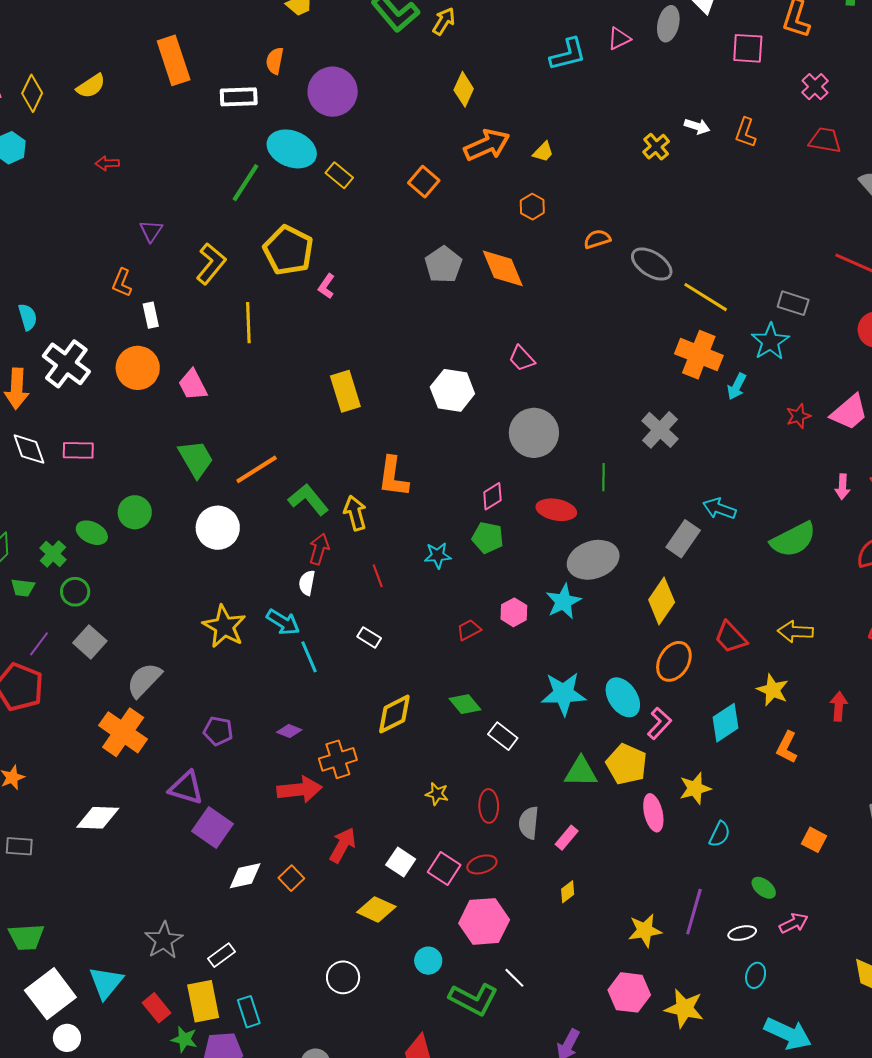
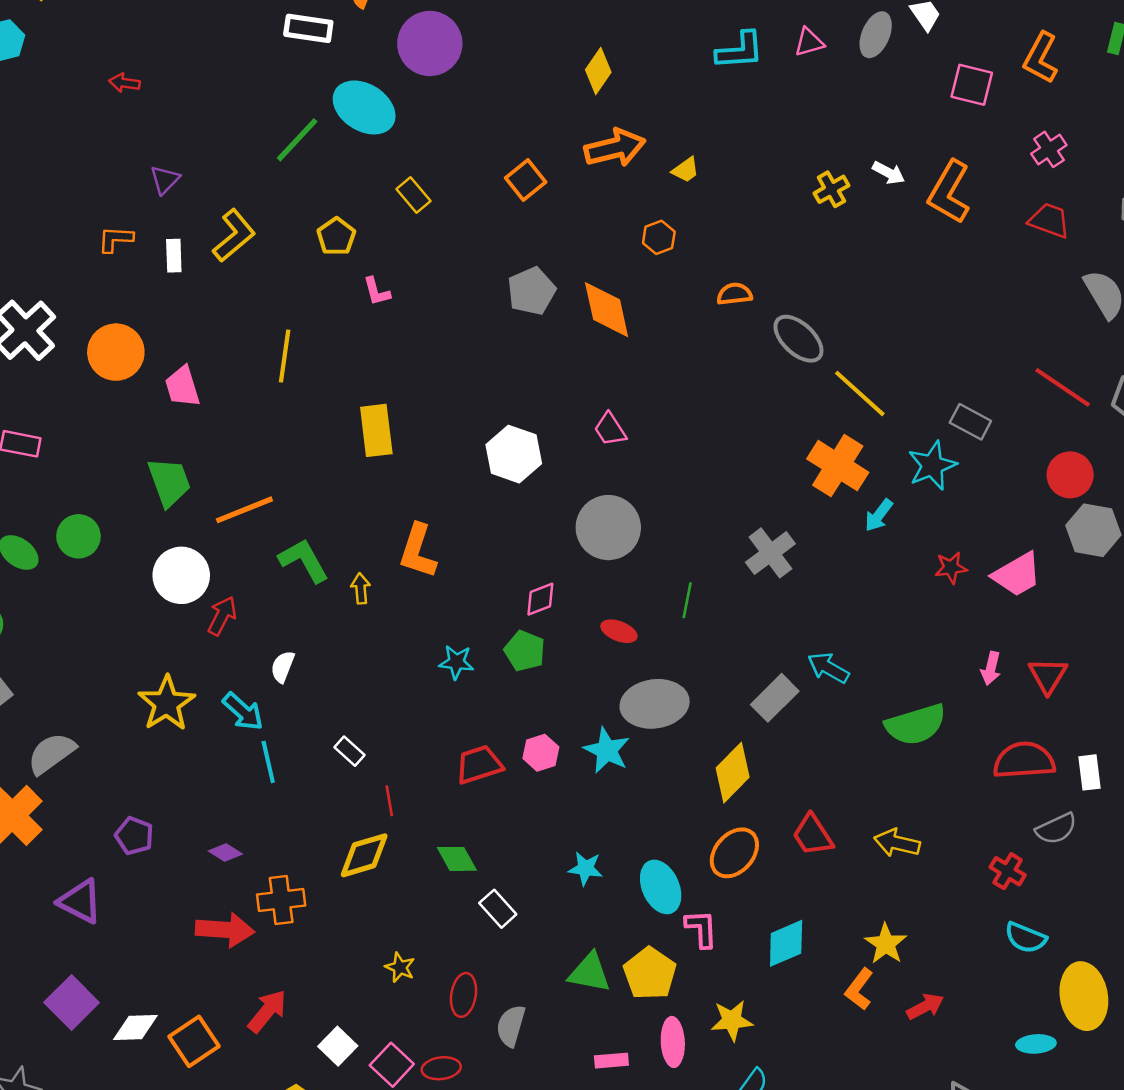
orange L-shape: (746, 133) -> (949, 192), size x1.6
yellow rectangle: (339, 175) -> (414, 195), moved
yellow pentagon: (288, 250) -> (336, 236), size x0.6
orange L-shape: (122, 283) -> (115, 239), turned 60
pink L-shape: (326, 286) -> (377, 291), turned -60
white rectangle: (151, 315) -> (174, 256), moved
yellow line: (248, 323) -> (285, 356), moved
red ellipse: (556, 510) -> (619, 631), size x0.7
yellow arrow: (355, 513) -> (361, 589), size x0.7
red arrow: (319, 549) -> (222, 616), moved
red line: (378, 576) -> (389, 801), moved
cyan star: (563, 601) -> (607, 750), turned -30
red trapezoid: (469, 630) -> (479, 765), size x1.5
yellow star: (773, 690) -> (886, 944), moved
cyan star: (564, 694) -> (586, 868), size x0.6
red arrow: (839, 706) -> (925, 1007), moved, turned 48
pink L-shape: (659, 723) -> (701, 929), turned -56
purple square: (212, 827) -> (72, 1003), moved
pink rectangle: (567, 838) -> (611, 1061), moved, turned 35
orange square: (291, 878) -> (194, 1041), size x1.5

